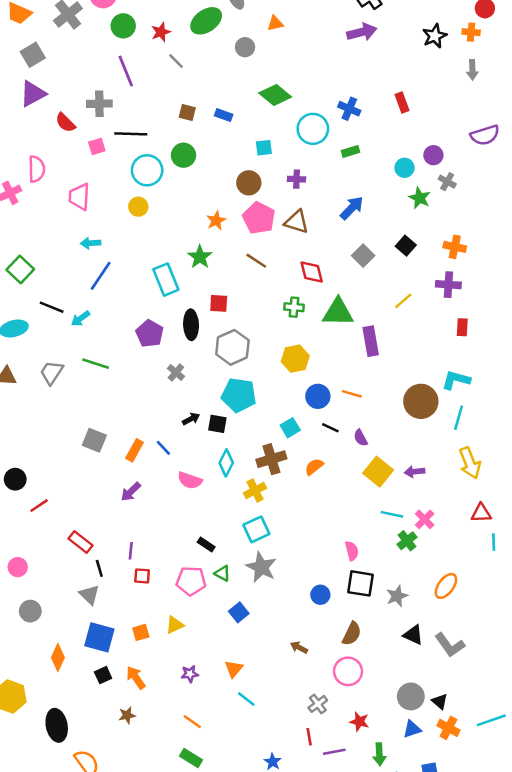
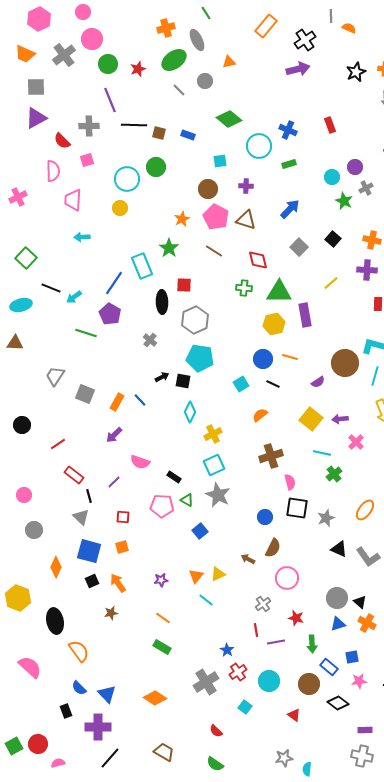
gray square: (33, 55) -> (36, 87), turned 30
gray line: (176, 61) -> (179, 90), moved
black line: (131, 134) -> (134, 125), moved
pink semicircle: (37, 169) -> (53, 171), moved
gray cross: (447, 182) -> (366, 188), turned 32
blue line: (101, 276) -> (114, 283), moved
purple pentagon: (150, 334) -> (110, 314), moved
yellow hexagon: (295, 359) -> (274, 324), moved
gray trapezoid: (52, 372) -> (55, 376), moved
purple semicircle: (361, 438) -> (318, 382), moved, turned -96
brown cross: (271, 459) -> (271, 456), moved
pink semicircle: (190, 480) -> (140, 462), moved
red line: (39, 506) -> (58, 444), moved
pink cross: (425, 519) -> (356, 442), moved
purple line: (131, 551) -> (114, 482), turned 40
red square: (142, 576) -> (123, 517), moved
yellow triangle: (175, 625) -> (218, 574), moved
brown semicircle: (352, 634) -> (273, 548), moved

